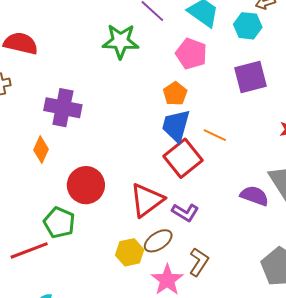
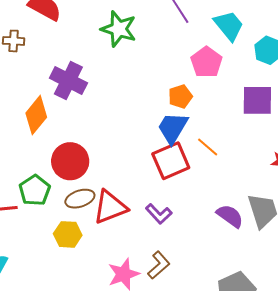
green star: (121, 41) -> (119, 29), moved
orange diamond: (41, 150) -> (36, 115), size x1.4
red triangle: (147, 200) -> (110, 207), moved
brown ellipse: (158, 241) -> (80, 199), moved
yellow hexagon: (130, 252) -> (68, 234), moved

